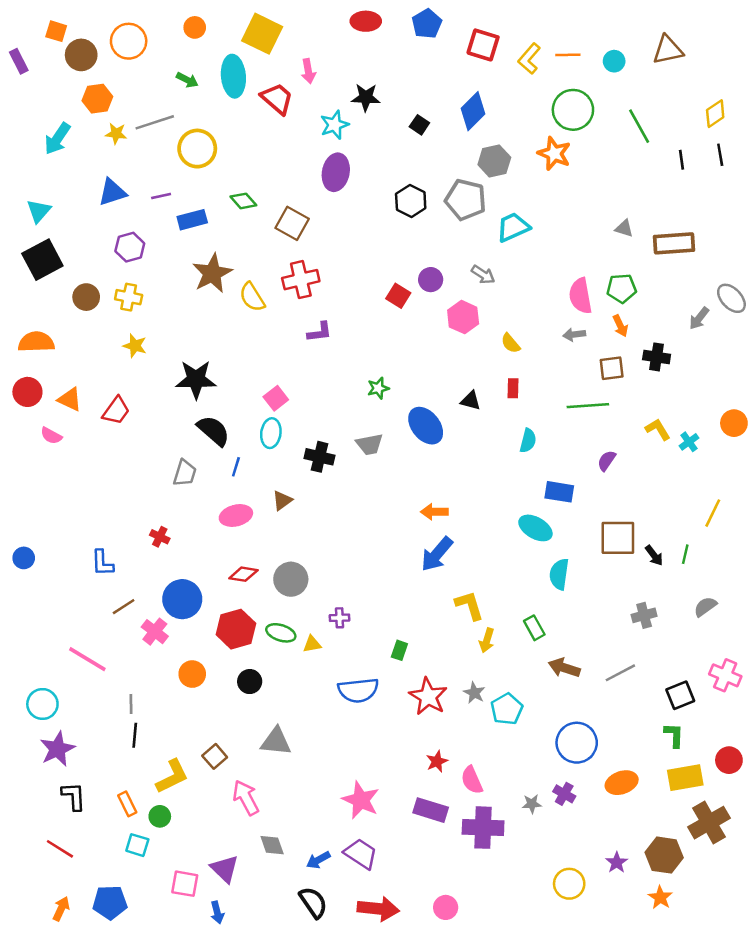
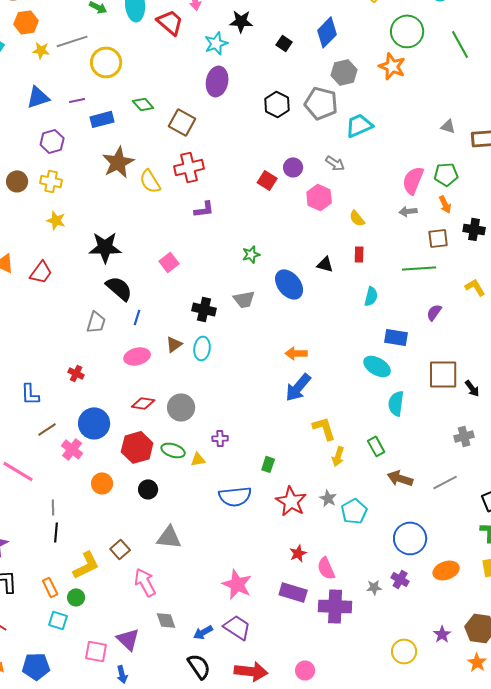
pink semicircle: (580, 296) -> (413, 180), turned 32
cyan ellipse: (271, 433) -> (202, 348), moved

